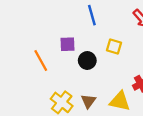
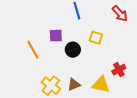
brown triangle: (88, 101) -> (74, 85), turned 32

